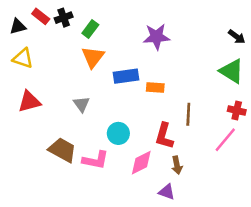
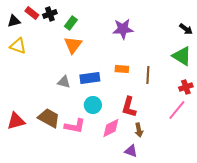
blue rectangle: (126, 76) -> (90, 78), moved
red triangle: (29, 102) -> (16, 121), moved
gray triangle: (81, 104) -> (64, 82), turned -40
red cross: (237, 110) -> (186, 87), turned -32
brown line: (188, 114) -> (148, 75), moved

